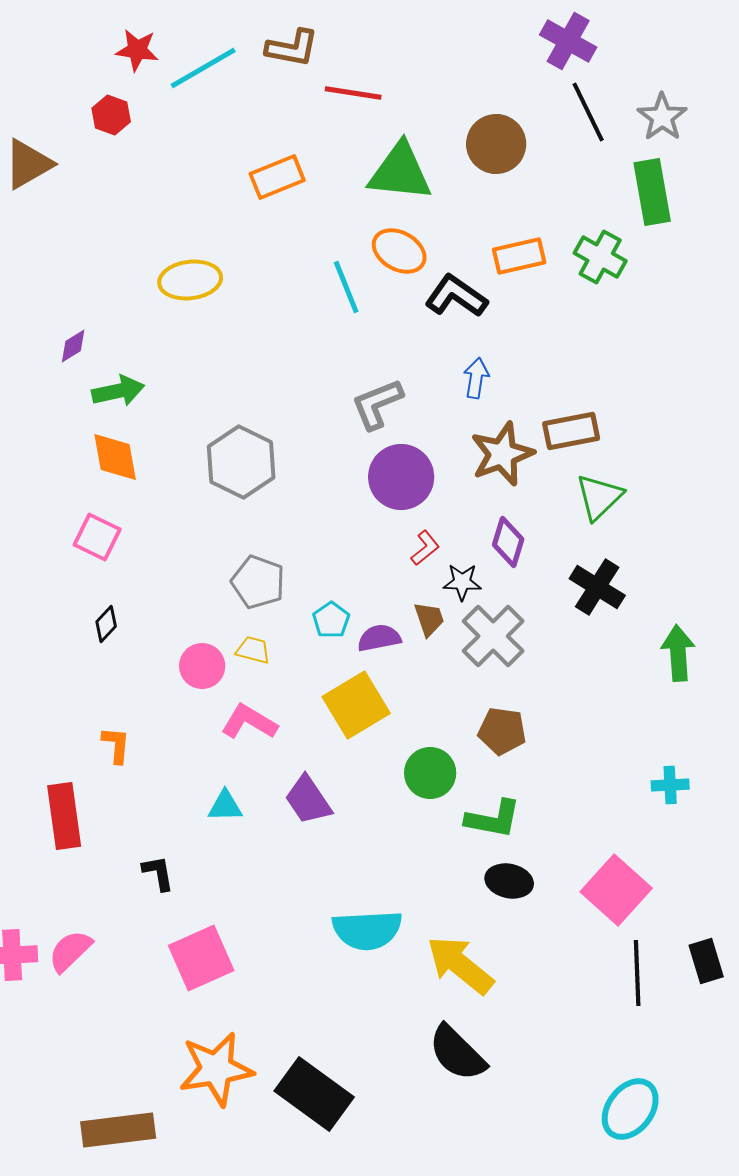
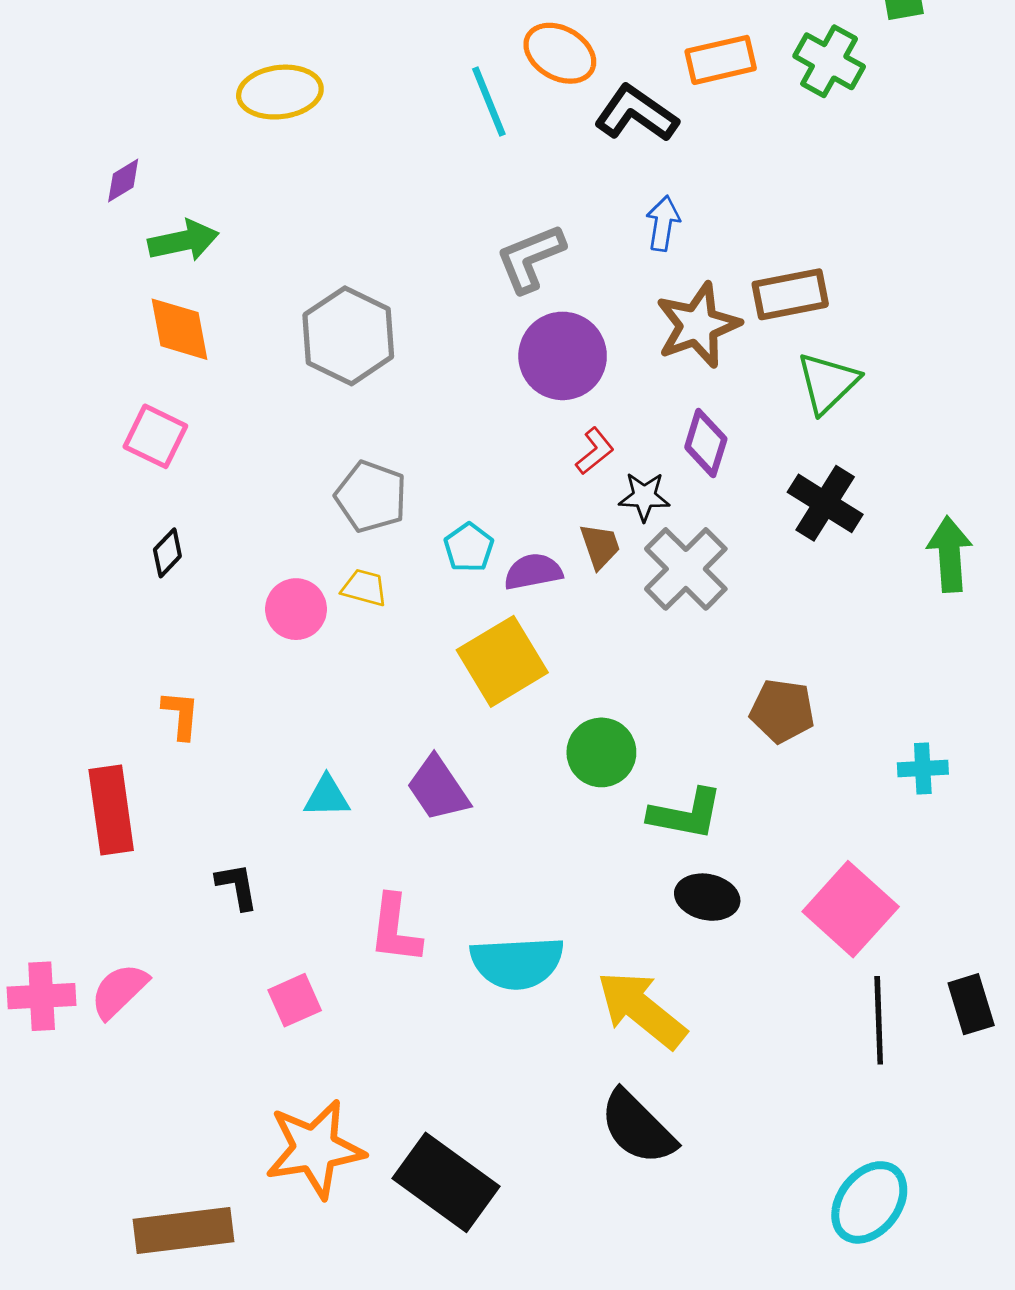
green arrow: (678, 653) -> (950, 554), moved
pink L-shape: (249, 722) -> (395, 929), moved, turned -114
brown pentagon: (502, 731) -> (782, 711), moved
pink square: (201, 958) -> (295, 1000), size x0.6

